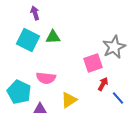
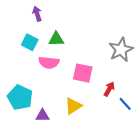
cyan square: (28, 40) -> (30, 42), size x0.7
pink square: (93, 63) -> (83, 73), moved, turned 30
pink semicircle: (46, 78) -> (49, 62), moved

